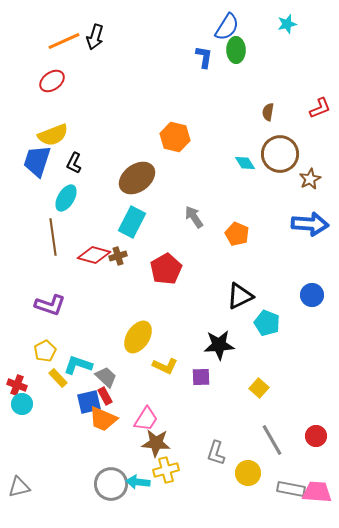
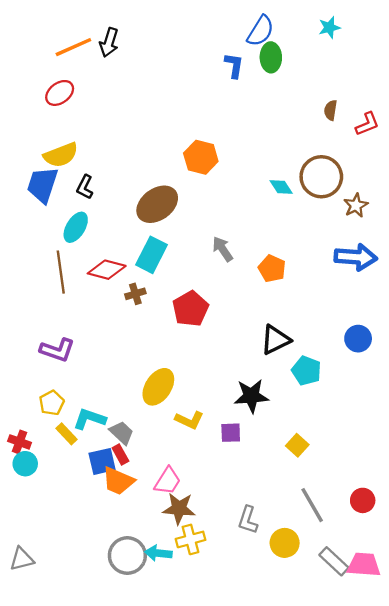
brown semicircle: (268, 112) -> (331, 110), moved
red diamond: (94, 255) -> (107, 270), moved
gray rectangle: (291, 489) -> (334, 561), turned 32

